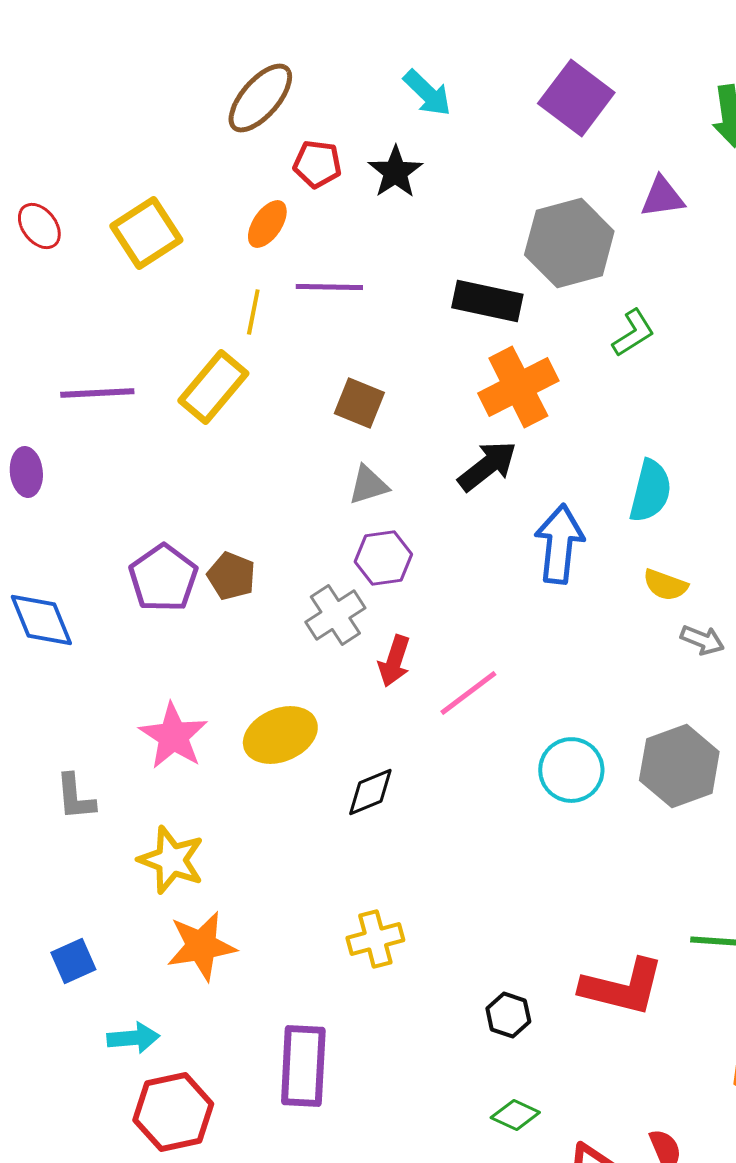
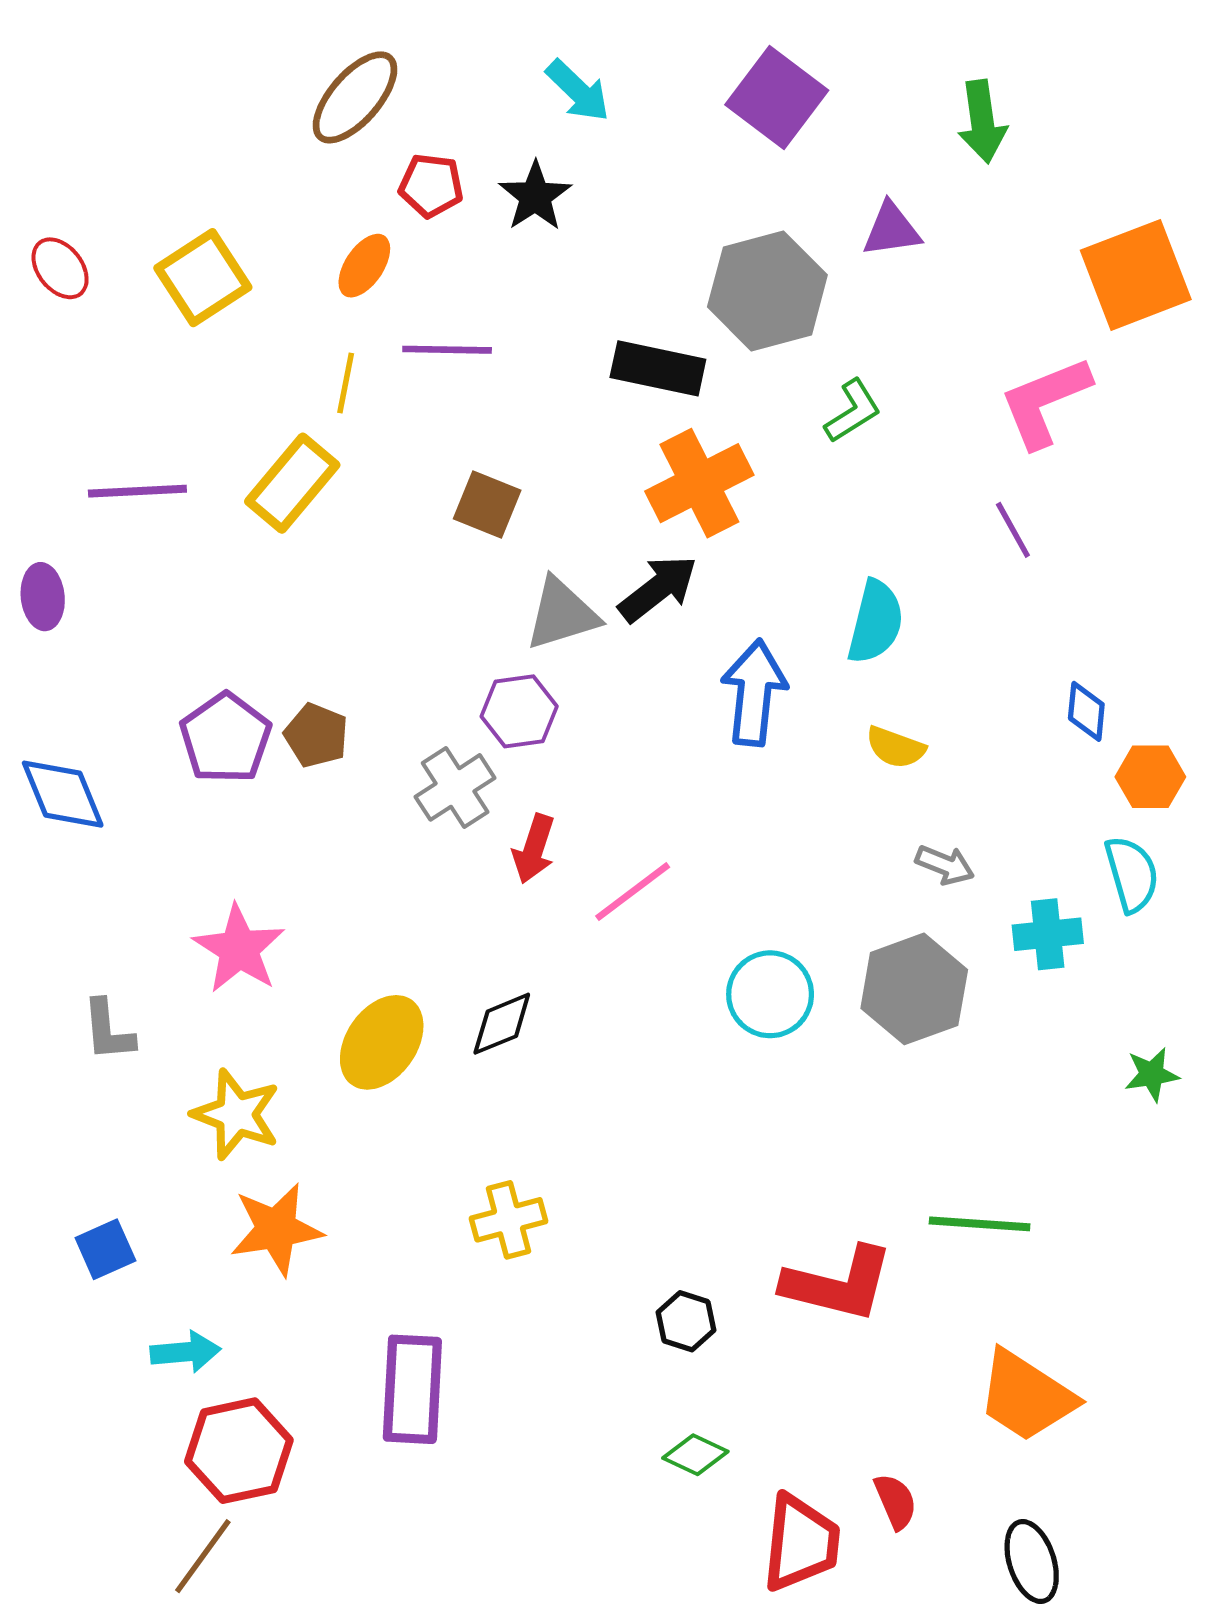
gray triangle: (368, 485) -> (562, 614), moved, size x1.4
gray arrow: (702, 640) -> (945, 865), moved
yellow ellipse: (280, 735) -> (382, 1042), moved, turned -32

